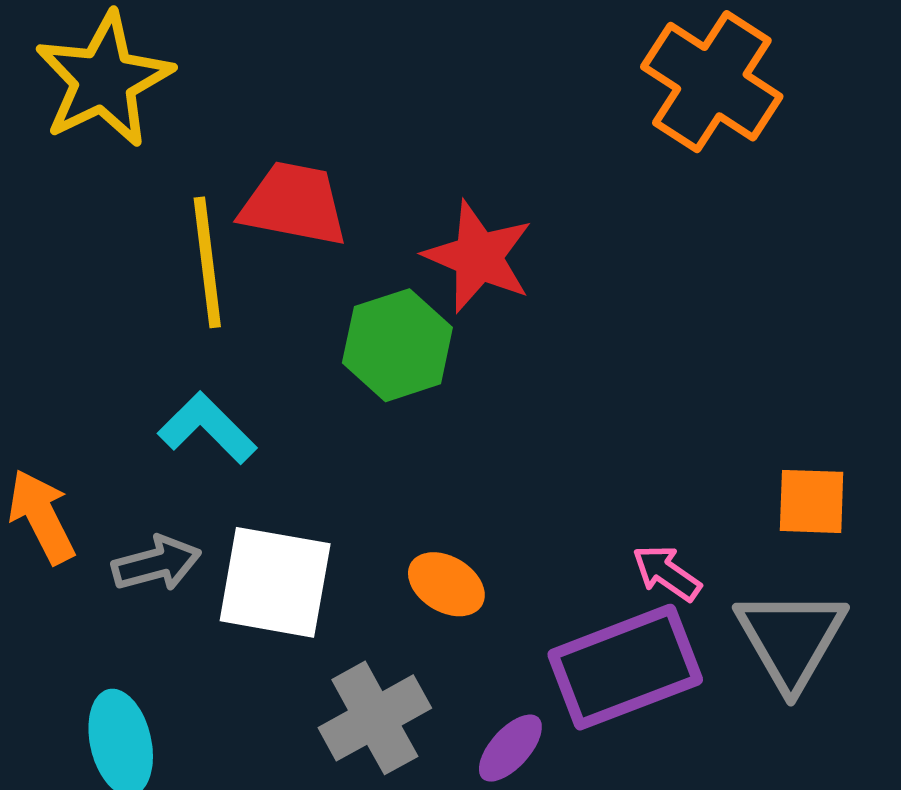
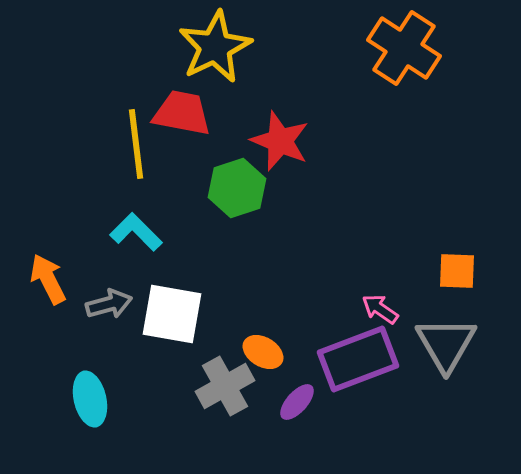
yellow star: (104, 80) -> (215, 47), moved
orange ellipse: (446, 584) -> (263, 352), moved

